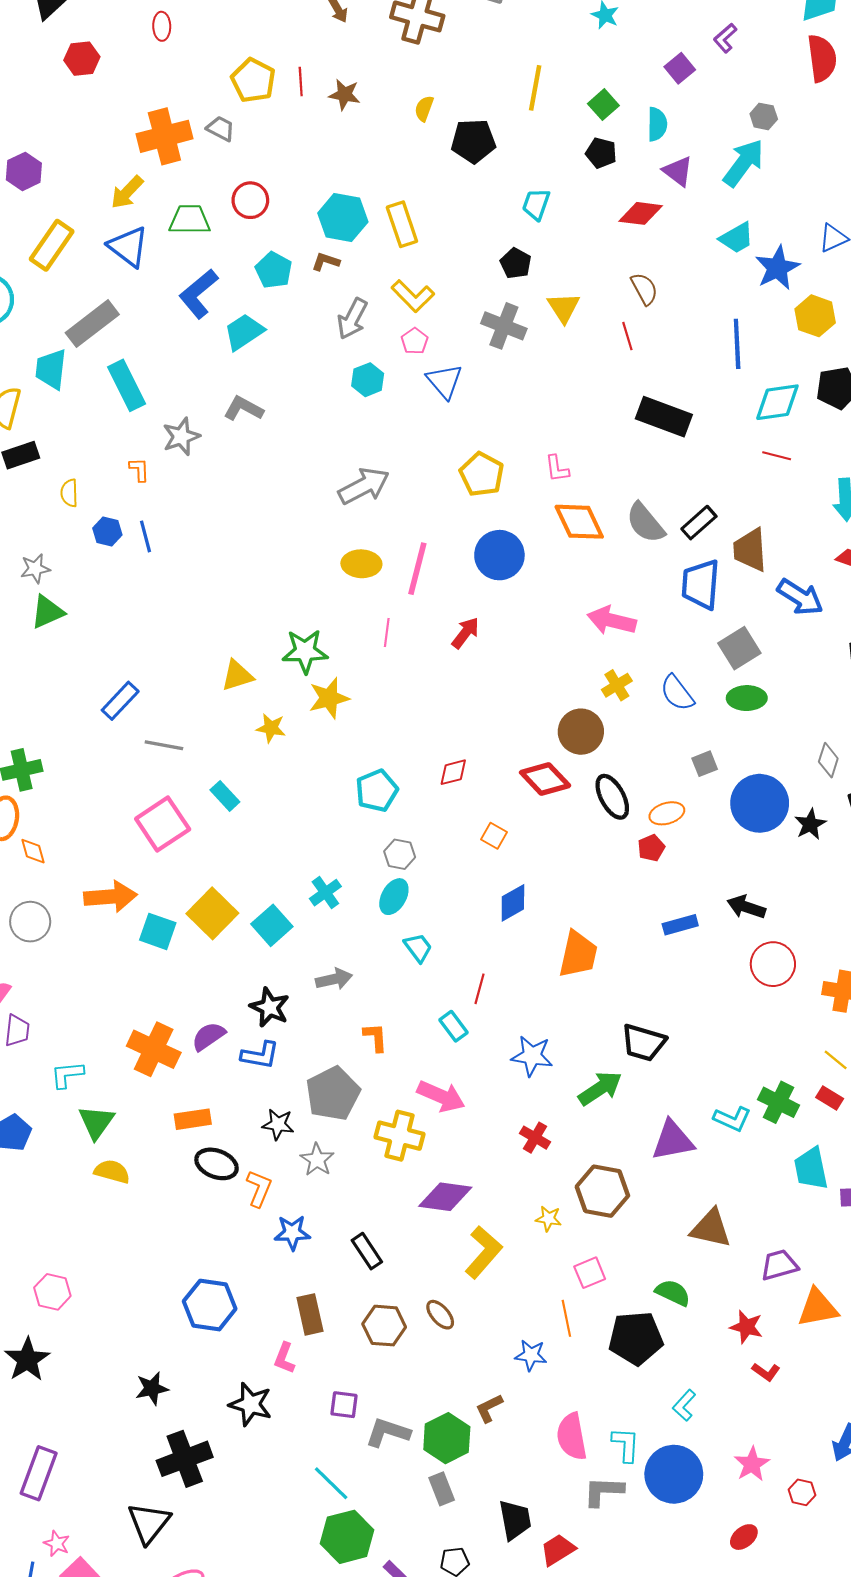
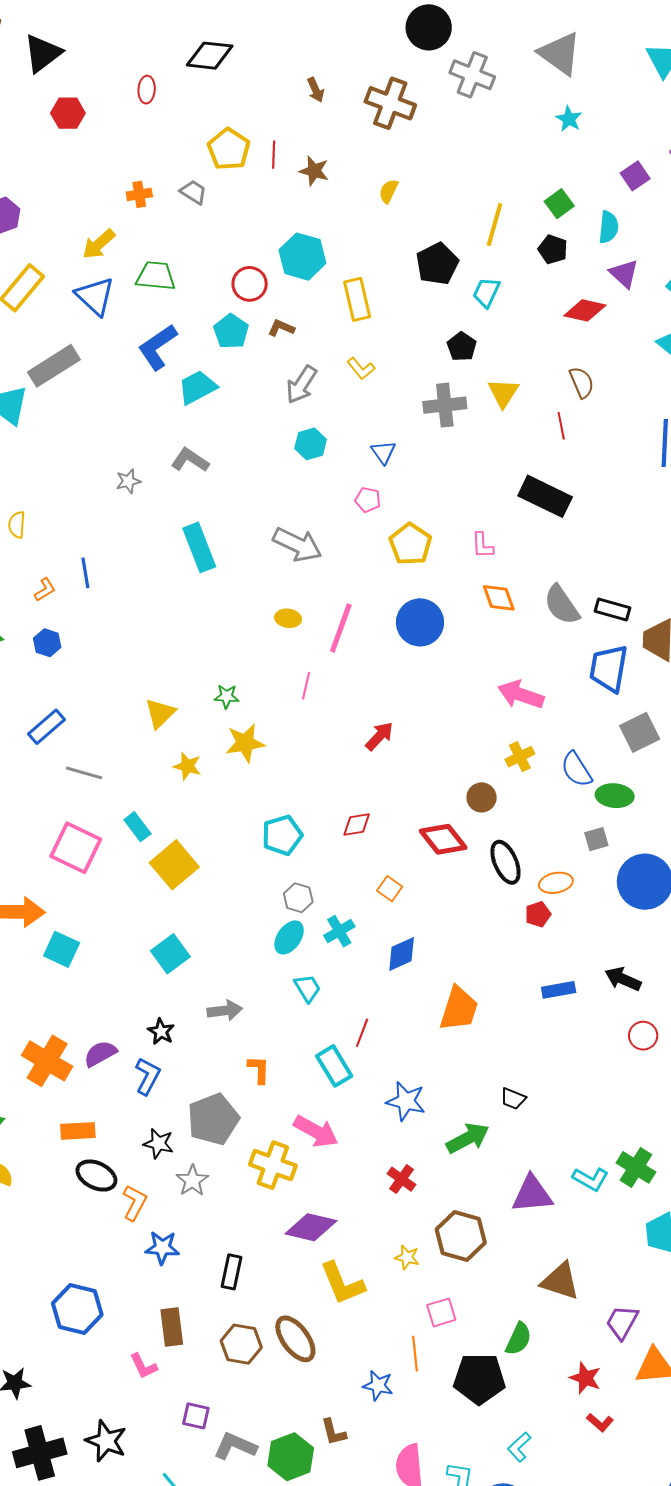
yellow line: (535, 88) -> (495, 225), moved
orange cross: (164, 136) -> (139, 194), size x0.5
black pentagon: (473, 141) -> (437, 264), moved, turned -30
red circle: (250, 200) -> (250, 284), moved
cyan hexagon: (343, 217) -> (302, 257), moved
yellow L-shape: (413, 296) -> (361, 368), size x0.7
gray cross: (504, 326) -> (445, 405), turned -33
pink pentagon: (415, 341) -> (368, 500), moved, turned -30
blue triangle: (444, 381) -> (383, 452), size x0.7
cyan rectangle: (127, 385) -> (199, 547), moved
black rectangle: (664, 417) -> (545, 496), moved
gray star: (181, 437) -> (128, 481), size x0.7
orange L-shape: (139, 470) -> (45, 590), moved, turned 55
gray arrow: (364, 486) -> (297, 545), turned 48
orange diamond: (579, 522) -> (499, 598), size x0.7
black rectangle: (699, 523) -> (612, 609), turned 52
blue hexagon: (107, 531) -> (47, 643), moved
yellow ellipse: (361, 564) -> (288, 618), size x0.7
red arrow: (465, 633) -> (379, 736), moved
green star: (305, 651) -> (227, 696), size x0.6
yellow triangle: (237, 676) -> (160, 713), turned -32
green ellipse: (747, 698) -> (615, 796), moved
brown circle: (581, 732) -> (482, 797), size x0.7
pink square: (163, 824) -> (76, 848), turned -36
cyan cross: (325, 893) -> (339, 931), moved
yellow square: (212, 913) -> (174, 865), moved
red circle: (773, 964) -> (643, 1036), size x0.7
black star: (270, 1007) -> (161, 1031), size x0.7
cyan rectangle: (453, 1026) -> (334, 1066), size x1.4
black trapezoid: (643, 1043) -> (513, 1099), size x0.6
blue L-shape: (260, 1055) -> (148, 1076), turned -78
black rectangle: (367, 1251) -> (231, 1272), turned 40
yellow L-shape: (483, 1252) -> (342, 1283), turned 111
purple trapezoid: (779, 1265) -> (622, 1322), turned -51
green semicircle: (673, 1293) -> (519, 1339), turned 84
brown ellipse: (440, 1315) -> (295, 1339), size x1.6
pink L-shape: (284, 1358) -> (143, 1366), turned -52
black star: (251, 1404) -> (106, 1441), moved
brown L-shape: (489, 1408) -> (334, 1432), turned -84

